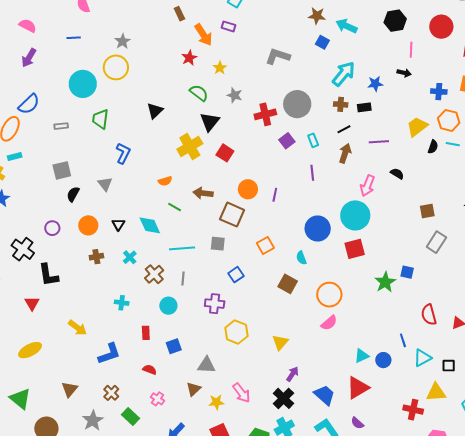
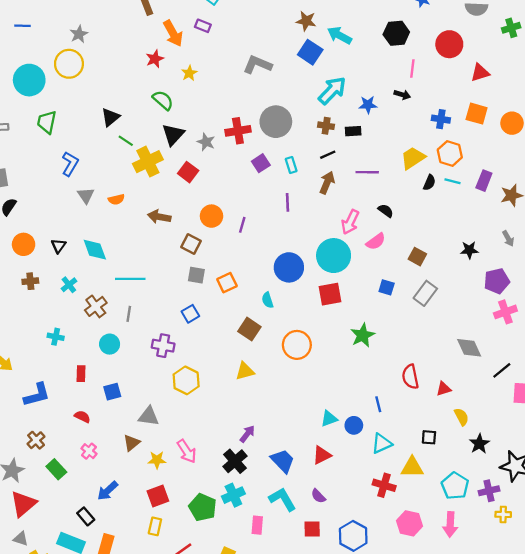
blue square: (322, 42) -> (310, 52), size x1.5
gray star: (235, 95) -> (206, 142), moved
gray triangle: (105, 184) -> (86, 195), moved
green line: (175, 207) -> (126, 141), moved
brown square: (427, 211) -> (417, 257), turned 35
brown square: (232, 215) -> (191, 244), size x0.7
gray square: (218, 244) -> (196, 275), moved
blue square: (407, 272) -> (387, 287), moved
pink semicircle: (329, 323) -> (376, 241), moved
yellow triangle: (280, 342) -> (245, 371), moved, turned 30
cyan triangle: (422, 358) -> (382, 444), moved
red triangle: (358, 388) -> (322, 455), size x0.7

